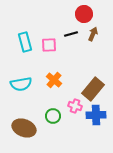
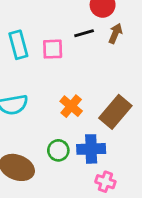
orange cross: (54, 80) -> (71, 106), moved
pink cross: (75, 106) -> (105, 182), moved
blue cross: (96, 115) -> (91, 149), moved

